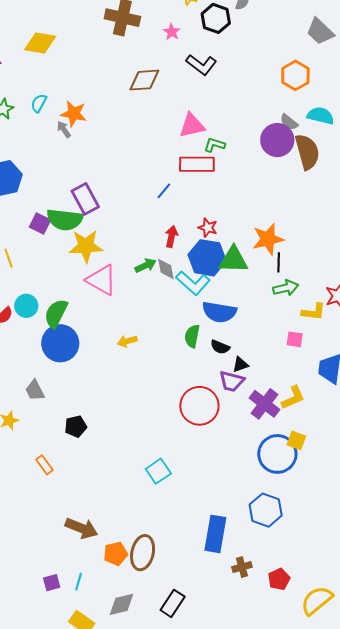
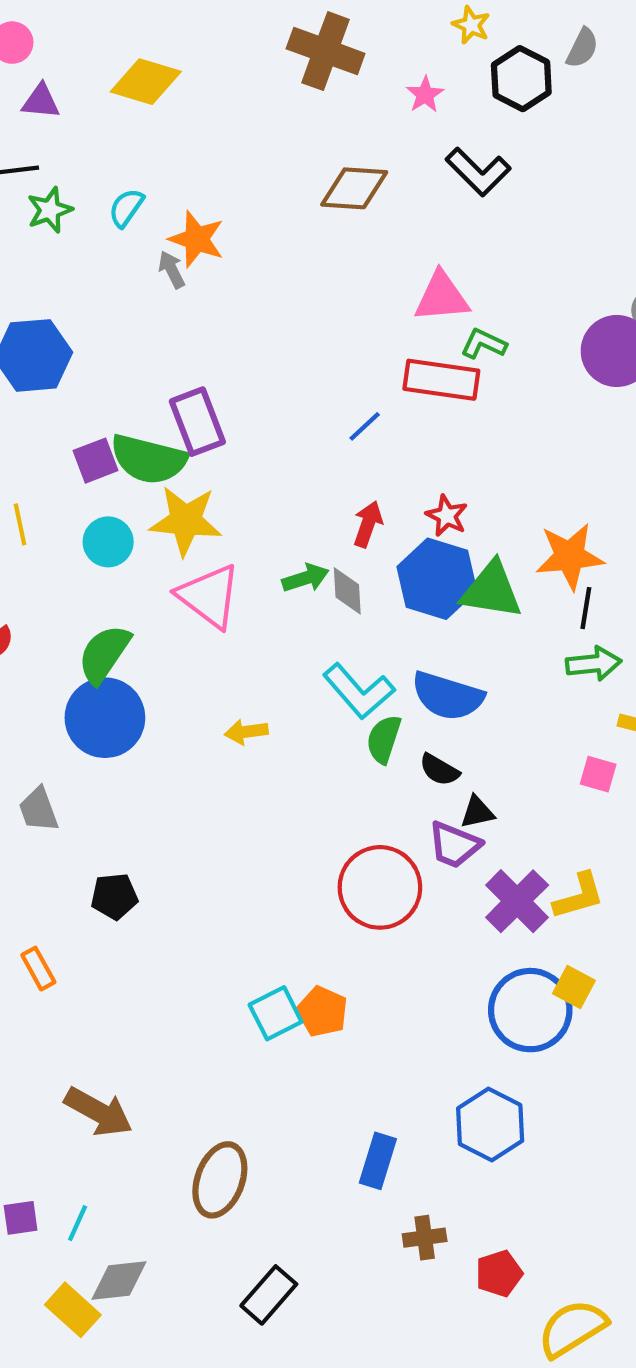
purple square: (40, 224) -> (96, 461), turned 35
cyan L-shape: (193, 283) -> (359, 691), moved
cyan circle: (26, 306) -> (108, 542), moved
blue rectangle: (215, 534) -> (378, 1161), size x0.7
orange pentagon: (116, 554) -> (322, 1012), moved, turned 30
gray diamond: (121, 604) -> (119, 1280), moved

